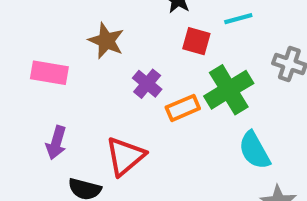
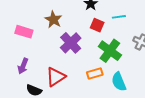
purple cross: (147, 84) -> (71, 43), size x1.5
green cross: (229, 90) -> (110, 51), turned -30
orange rectangle: (183, 108) -> (95, 73), moved

